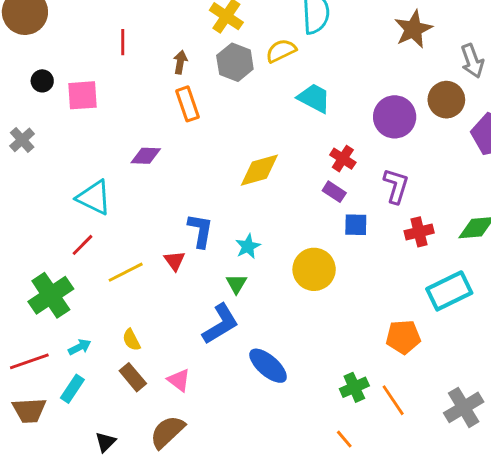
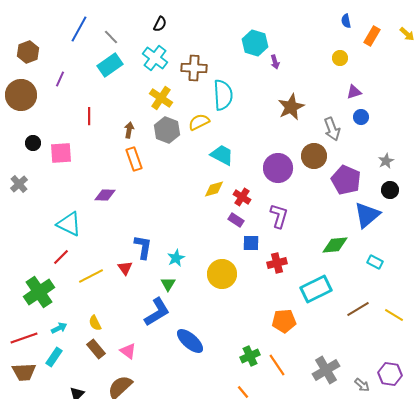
yellow diamond: (259, 170) -> (214, 189), moved, size x0.7
red cross: (419, 232) -> (277, 263), moved

